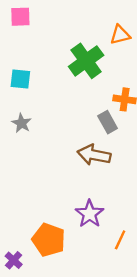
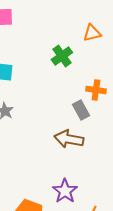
green cross: (86, 61) -> (62, 56), size x0.7

